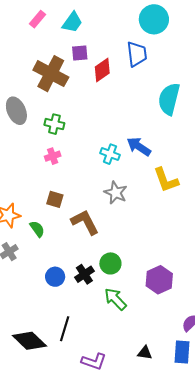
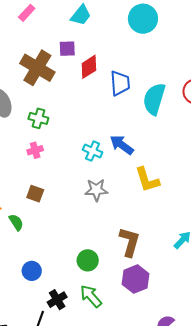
cyan trapezoid: (72, 22) -> (81, 15), moved
blue trapezoid: (137, 54) -> (120, 83), moved
gray star: (116, 193) -> (96, 190), turned -30
brown L-shape: (85, 222) -> (130, 242), moved, turned 40
black cross: (84, 274) -> (57, 300), moved

